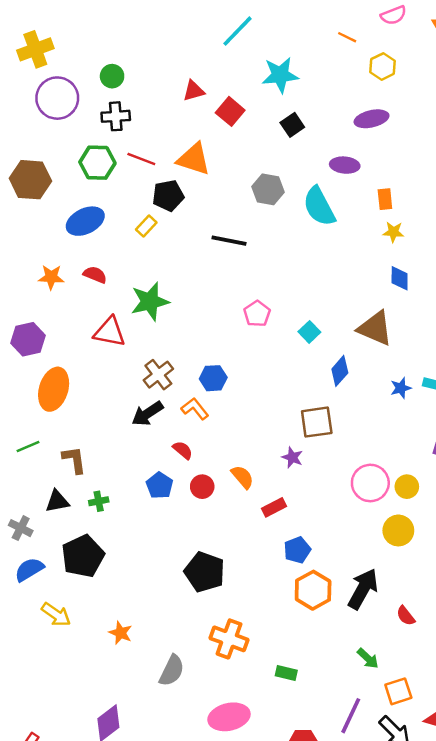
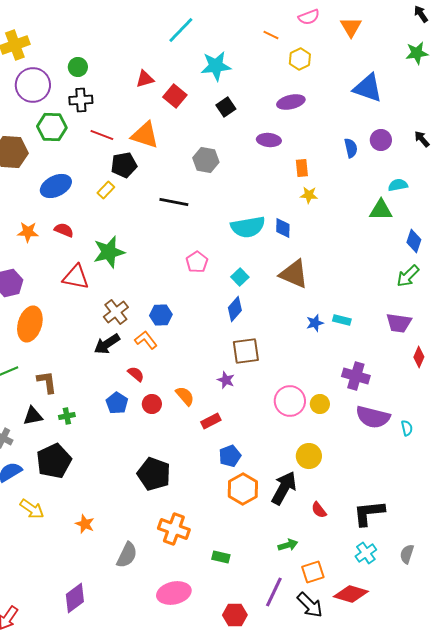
green hexagon: (97, 163) -> (52, 127), moved
cyan semicircle: (319, 206) -> (248, 227), moved, turned -72
blue diamond: (400, 278) -> (283, 228), moved
blue diamond: (340, 371) -> (235, 309), moved
yellow circle: (398, 530) -> (309, 456), moved
green arrow: (368, 658) -> (288, 545), turned -60

